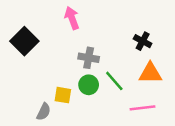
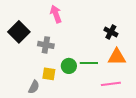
gray cross: (89, 58) -> (46, 45), moved
green line: (114, 81) -> (89, 63), turned -48

